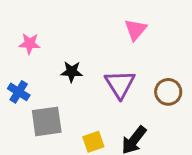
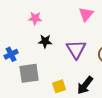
pink star: (30, 44) -> (35, 18), moved
blue cross: (19, 92) -> (11, 54), turned 32

